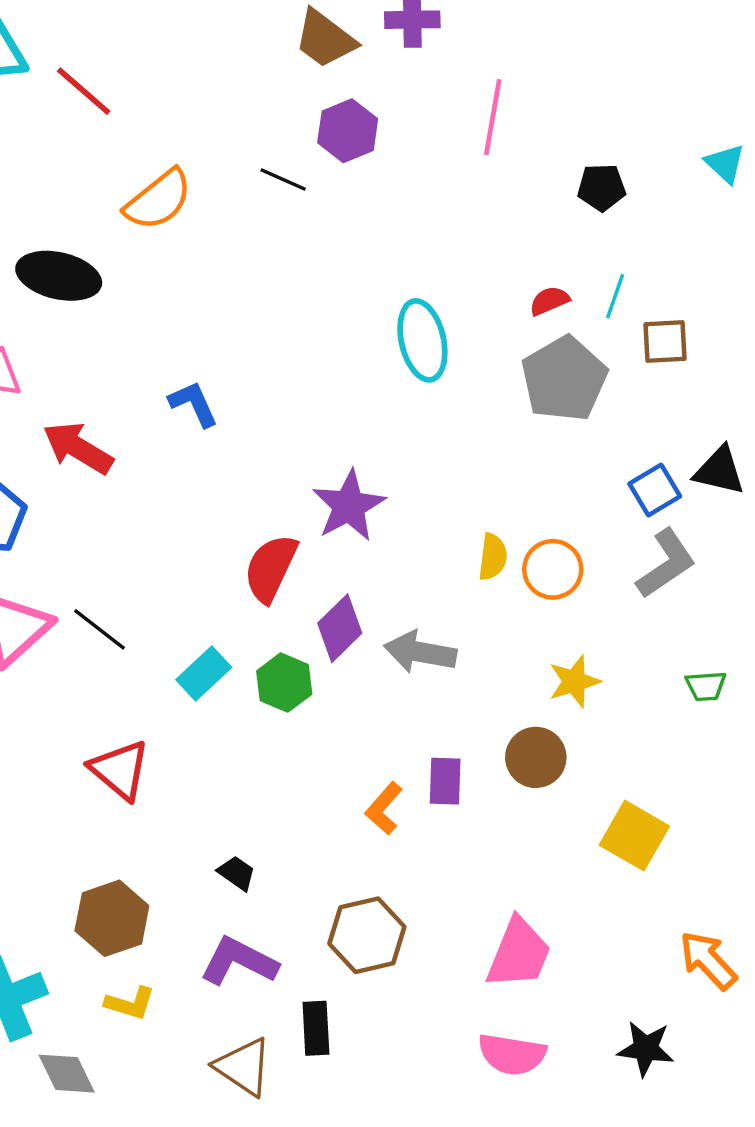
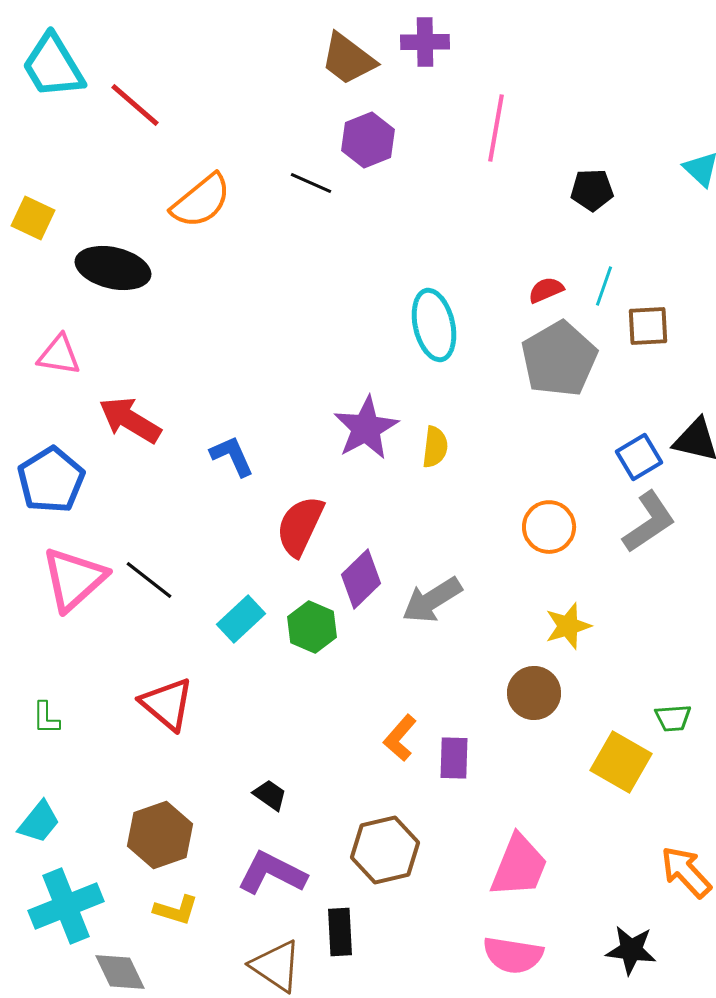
blue L-shape: (194, 404) -> (232, 456), moved
purple star: (349, 506) -> (366, 428), moved
yellow semicircle: (493, 557) -> (435, 447), moved
gray arrow: (420, 652) -> (432, 600), turned -42
green trapezoid: (706, 686) -> (673, 718), moved
purple rectangle: (445, 781) -> (454, 758), moved

